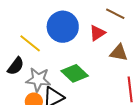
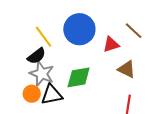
black semicircle: (16, 66) -> (37, 56), moved
green diamond: (75, 73) -> (79, 77), turned -68

